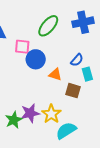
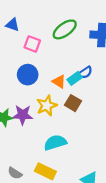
blue circle: (36, 59) -> (28, 75), moved
cyan rectangle: (87, 74) -> (75, 78), moved, turned 56
yellow star: (51, 114) -> (47, 106), moved

